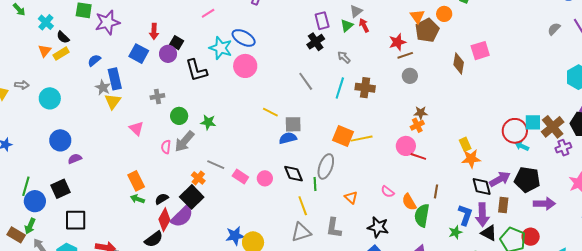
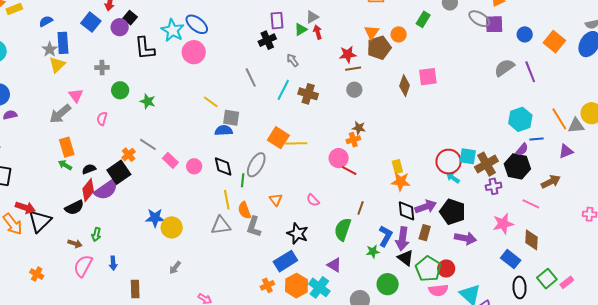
gray semicircle: (554, 29) -> (504, 68), size x1.5
gray arrow: (184, 141) -> (60, 114), moved
orange semicircle: (409, 202) -> (244, 210), moved

